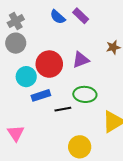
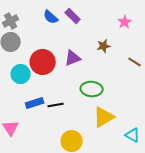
green ellipse: (85, 94) -> (92, 89), moved
blue rectangle: (41, 95) -> (35, 103), moved

